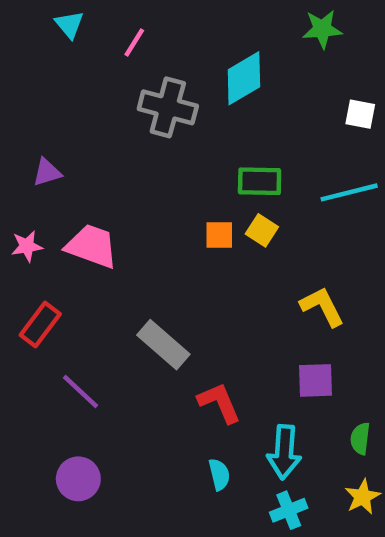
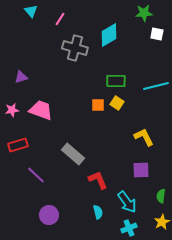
white square: (360, 114) -> (157, 34), moved
red rectangle: (40, 324) -> (18, 145), turned 36
cyan arrow: (284, 452) -> (127, 202), turned -40
purple circle: (78, 479) -> (49, 215), moved

